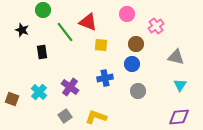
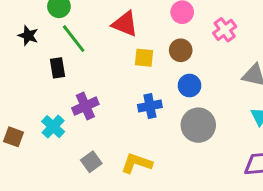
green line: (65, 32) -> (74, 39), moved
brown circle: (136, 44) -> (181, 50), moved
purple cross: (70, 87) -> (85, 106), moved, turned 30
gray circle: (138, 91) -> (198, 125), size x1.5

